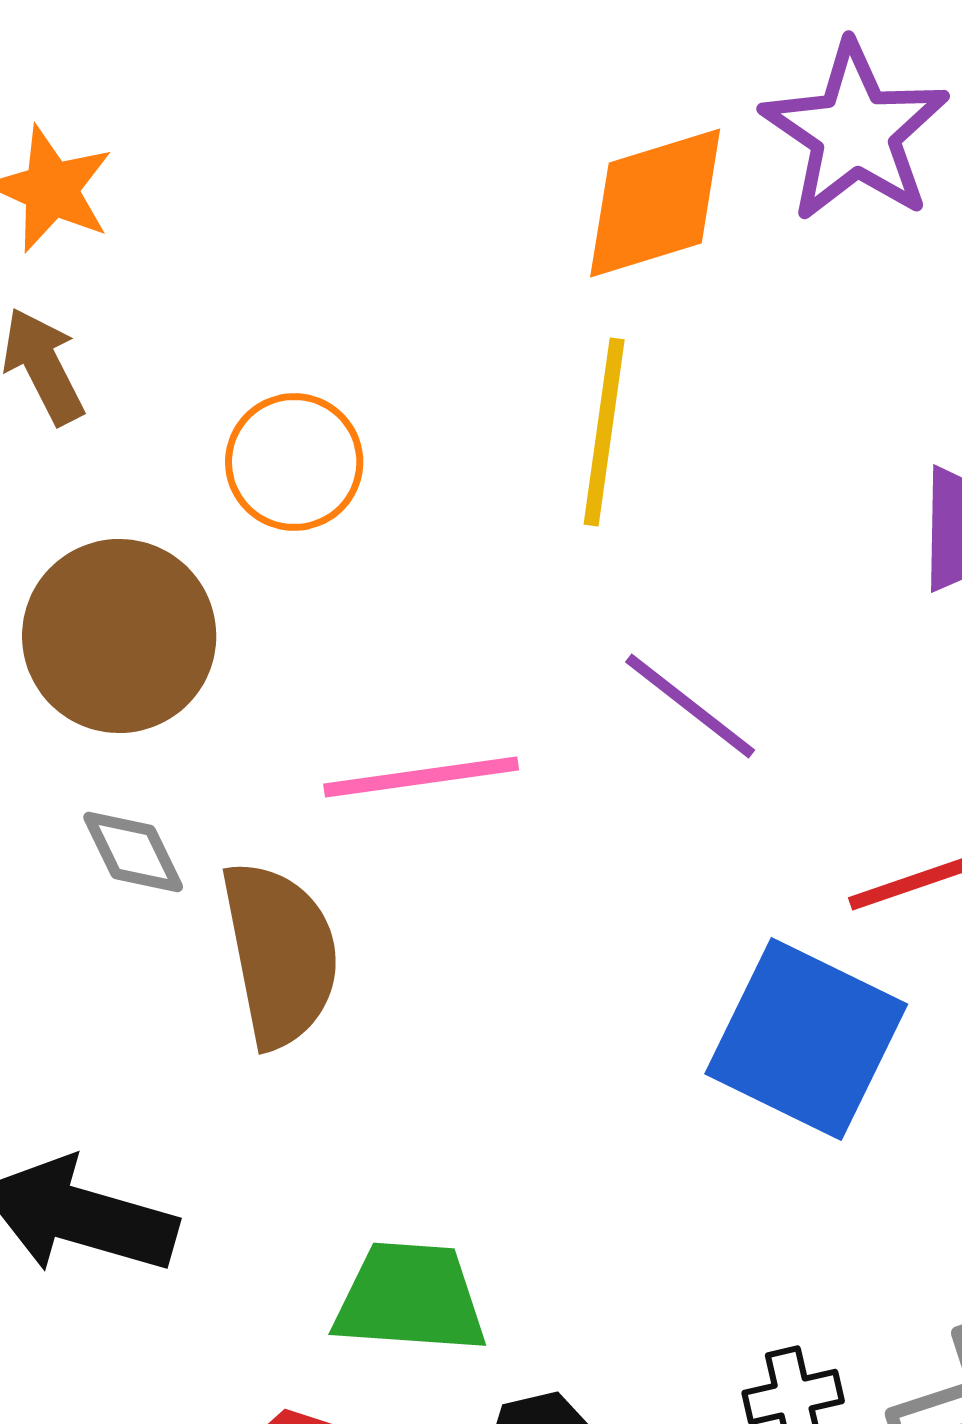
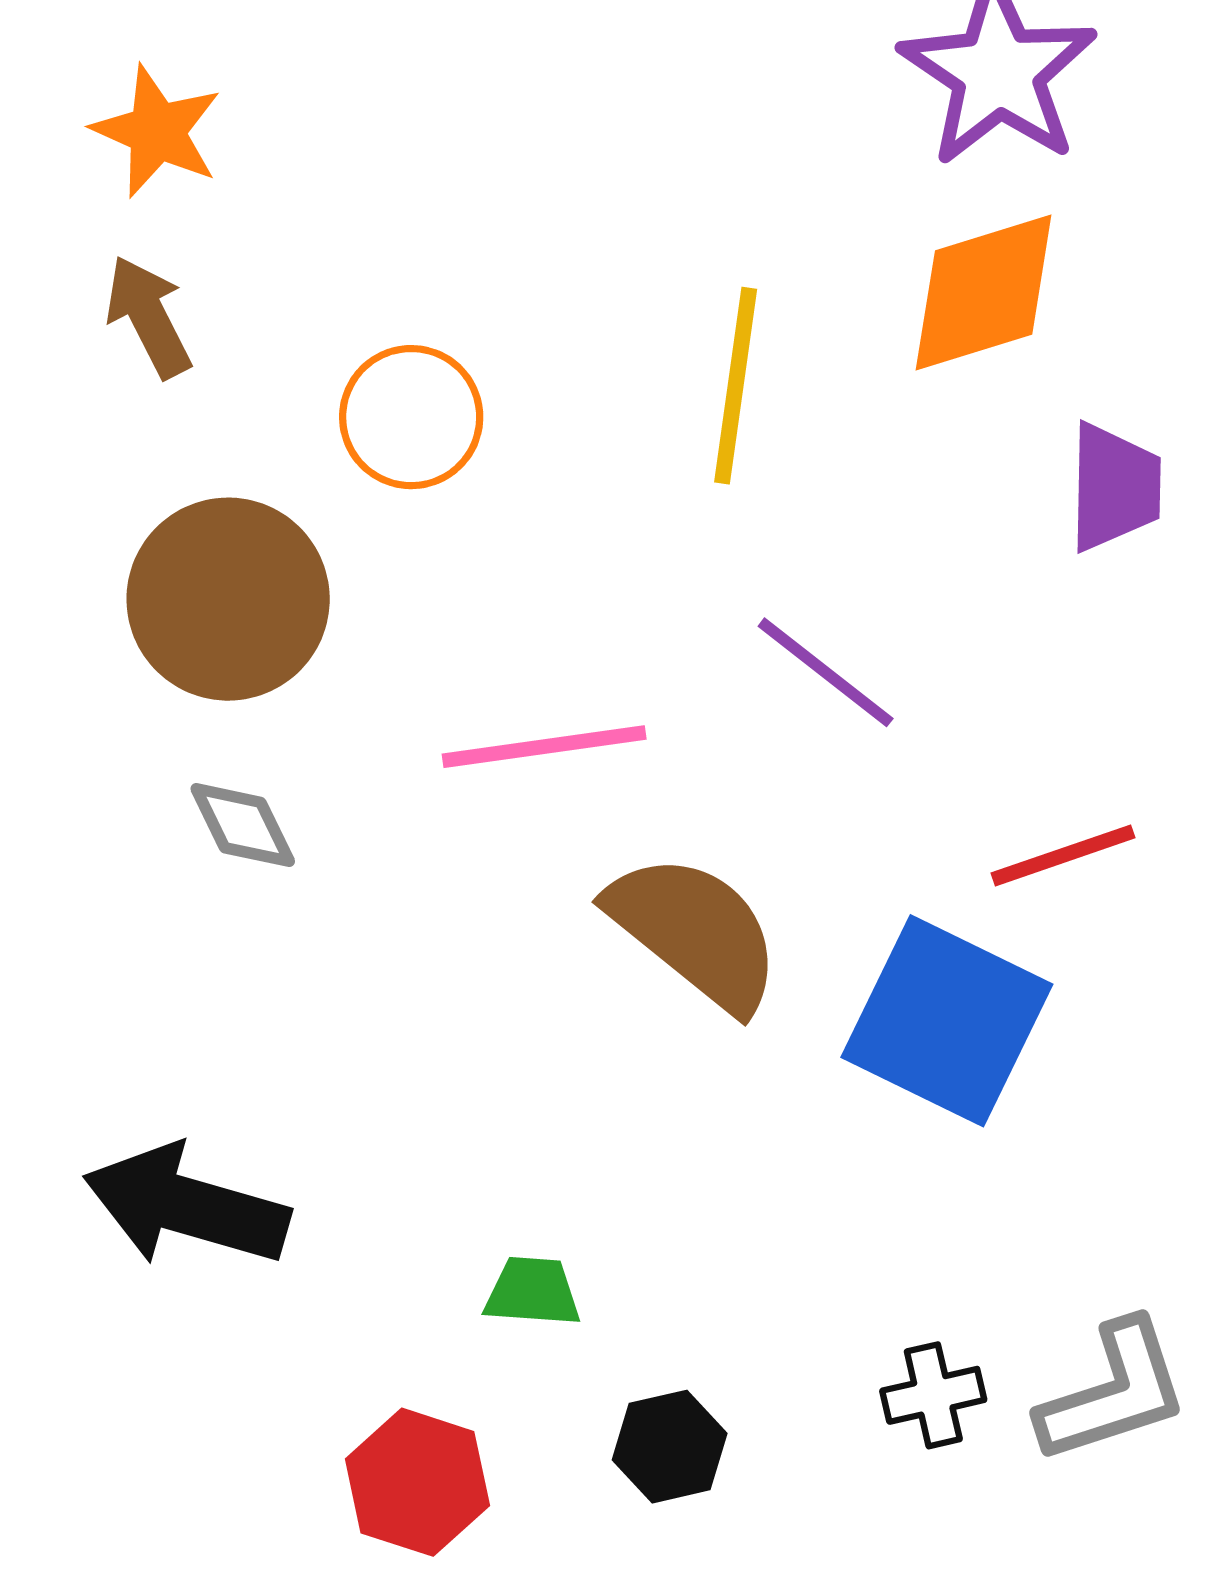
orange diamond: (655, 203) -> (984, 293), moved
brown semicircle: (280, 954) -> (695, 932), moved, turned -40
green trapezoid: (410, 1298) -> (533, 1292), size x0.6

